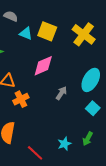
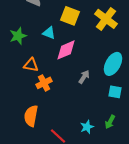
cyan triangle: (26, 33) -> (49, 33), moved
cyan square: (93, 108) -> (115, 92), turned -32

